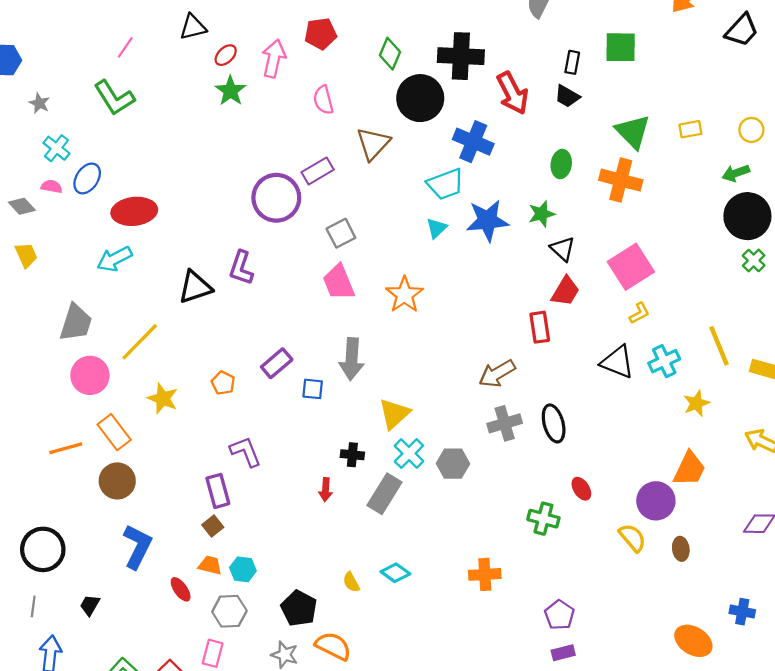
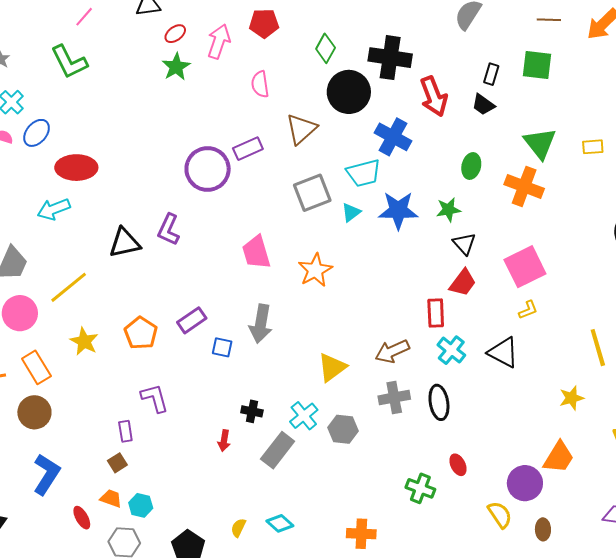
gray square: (341, 233) -> (312, 193), moved, size x1.4
cyan cross: (664, 361) -> (451, 350), moved, turned -32
orange pentagon: (223, 383) -> (141, 333), size x1.5
yellow triangle: (394, 414) -> (332, 367), moved
purple rectangle: (218, 491) -> (125, 431), size x0.7
yellow semicircle: (351, 582) -> (238, 528), turned 48

